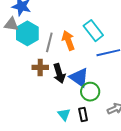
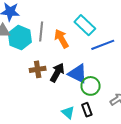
gray line: (49, 42) -> (41, 31), moved
black arrow: (59, 73) -> (57, 73), turned -126

